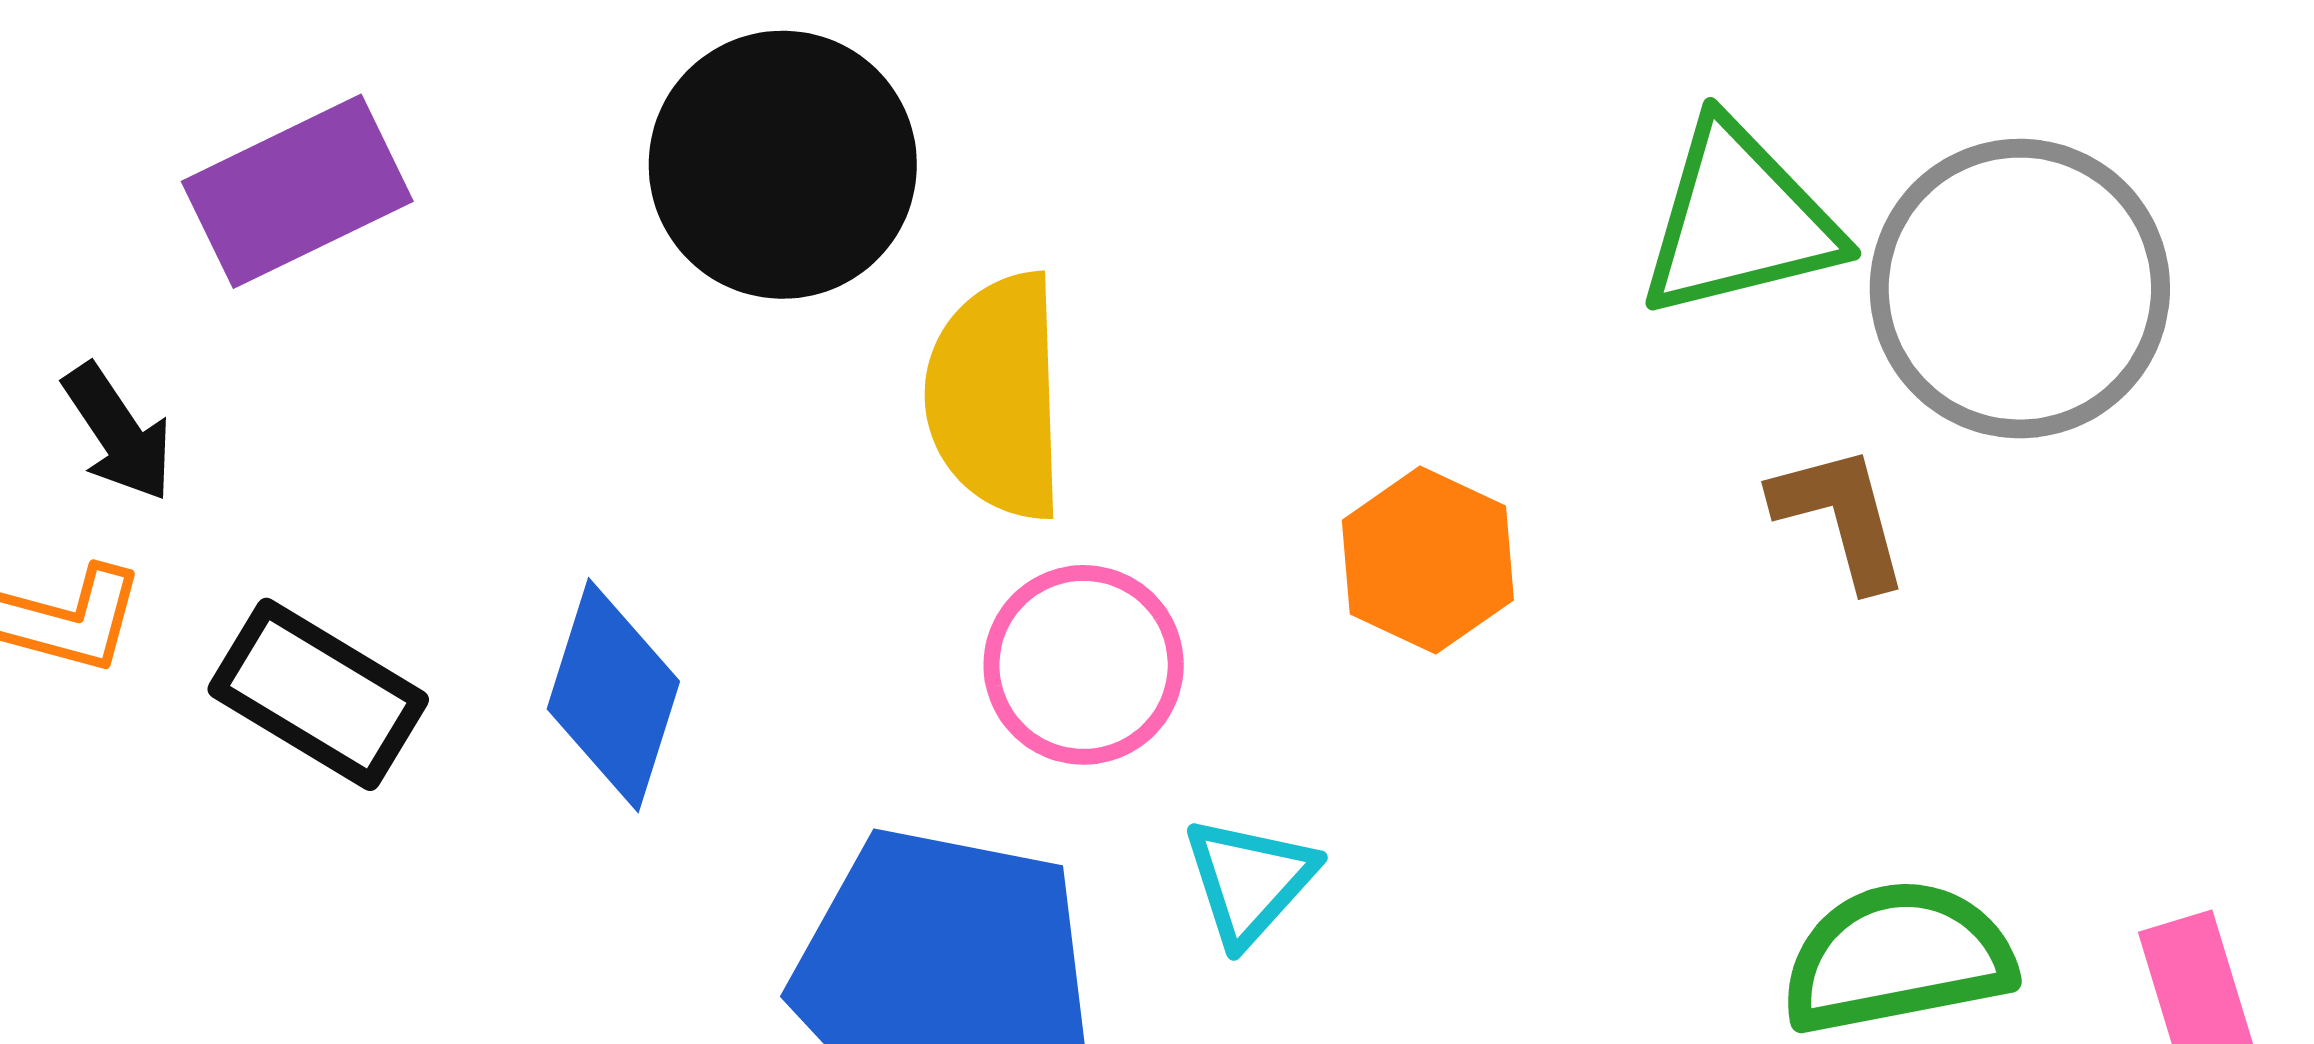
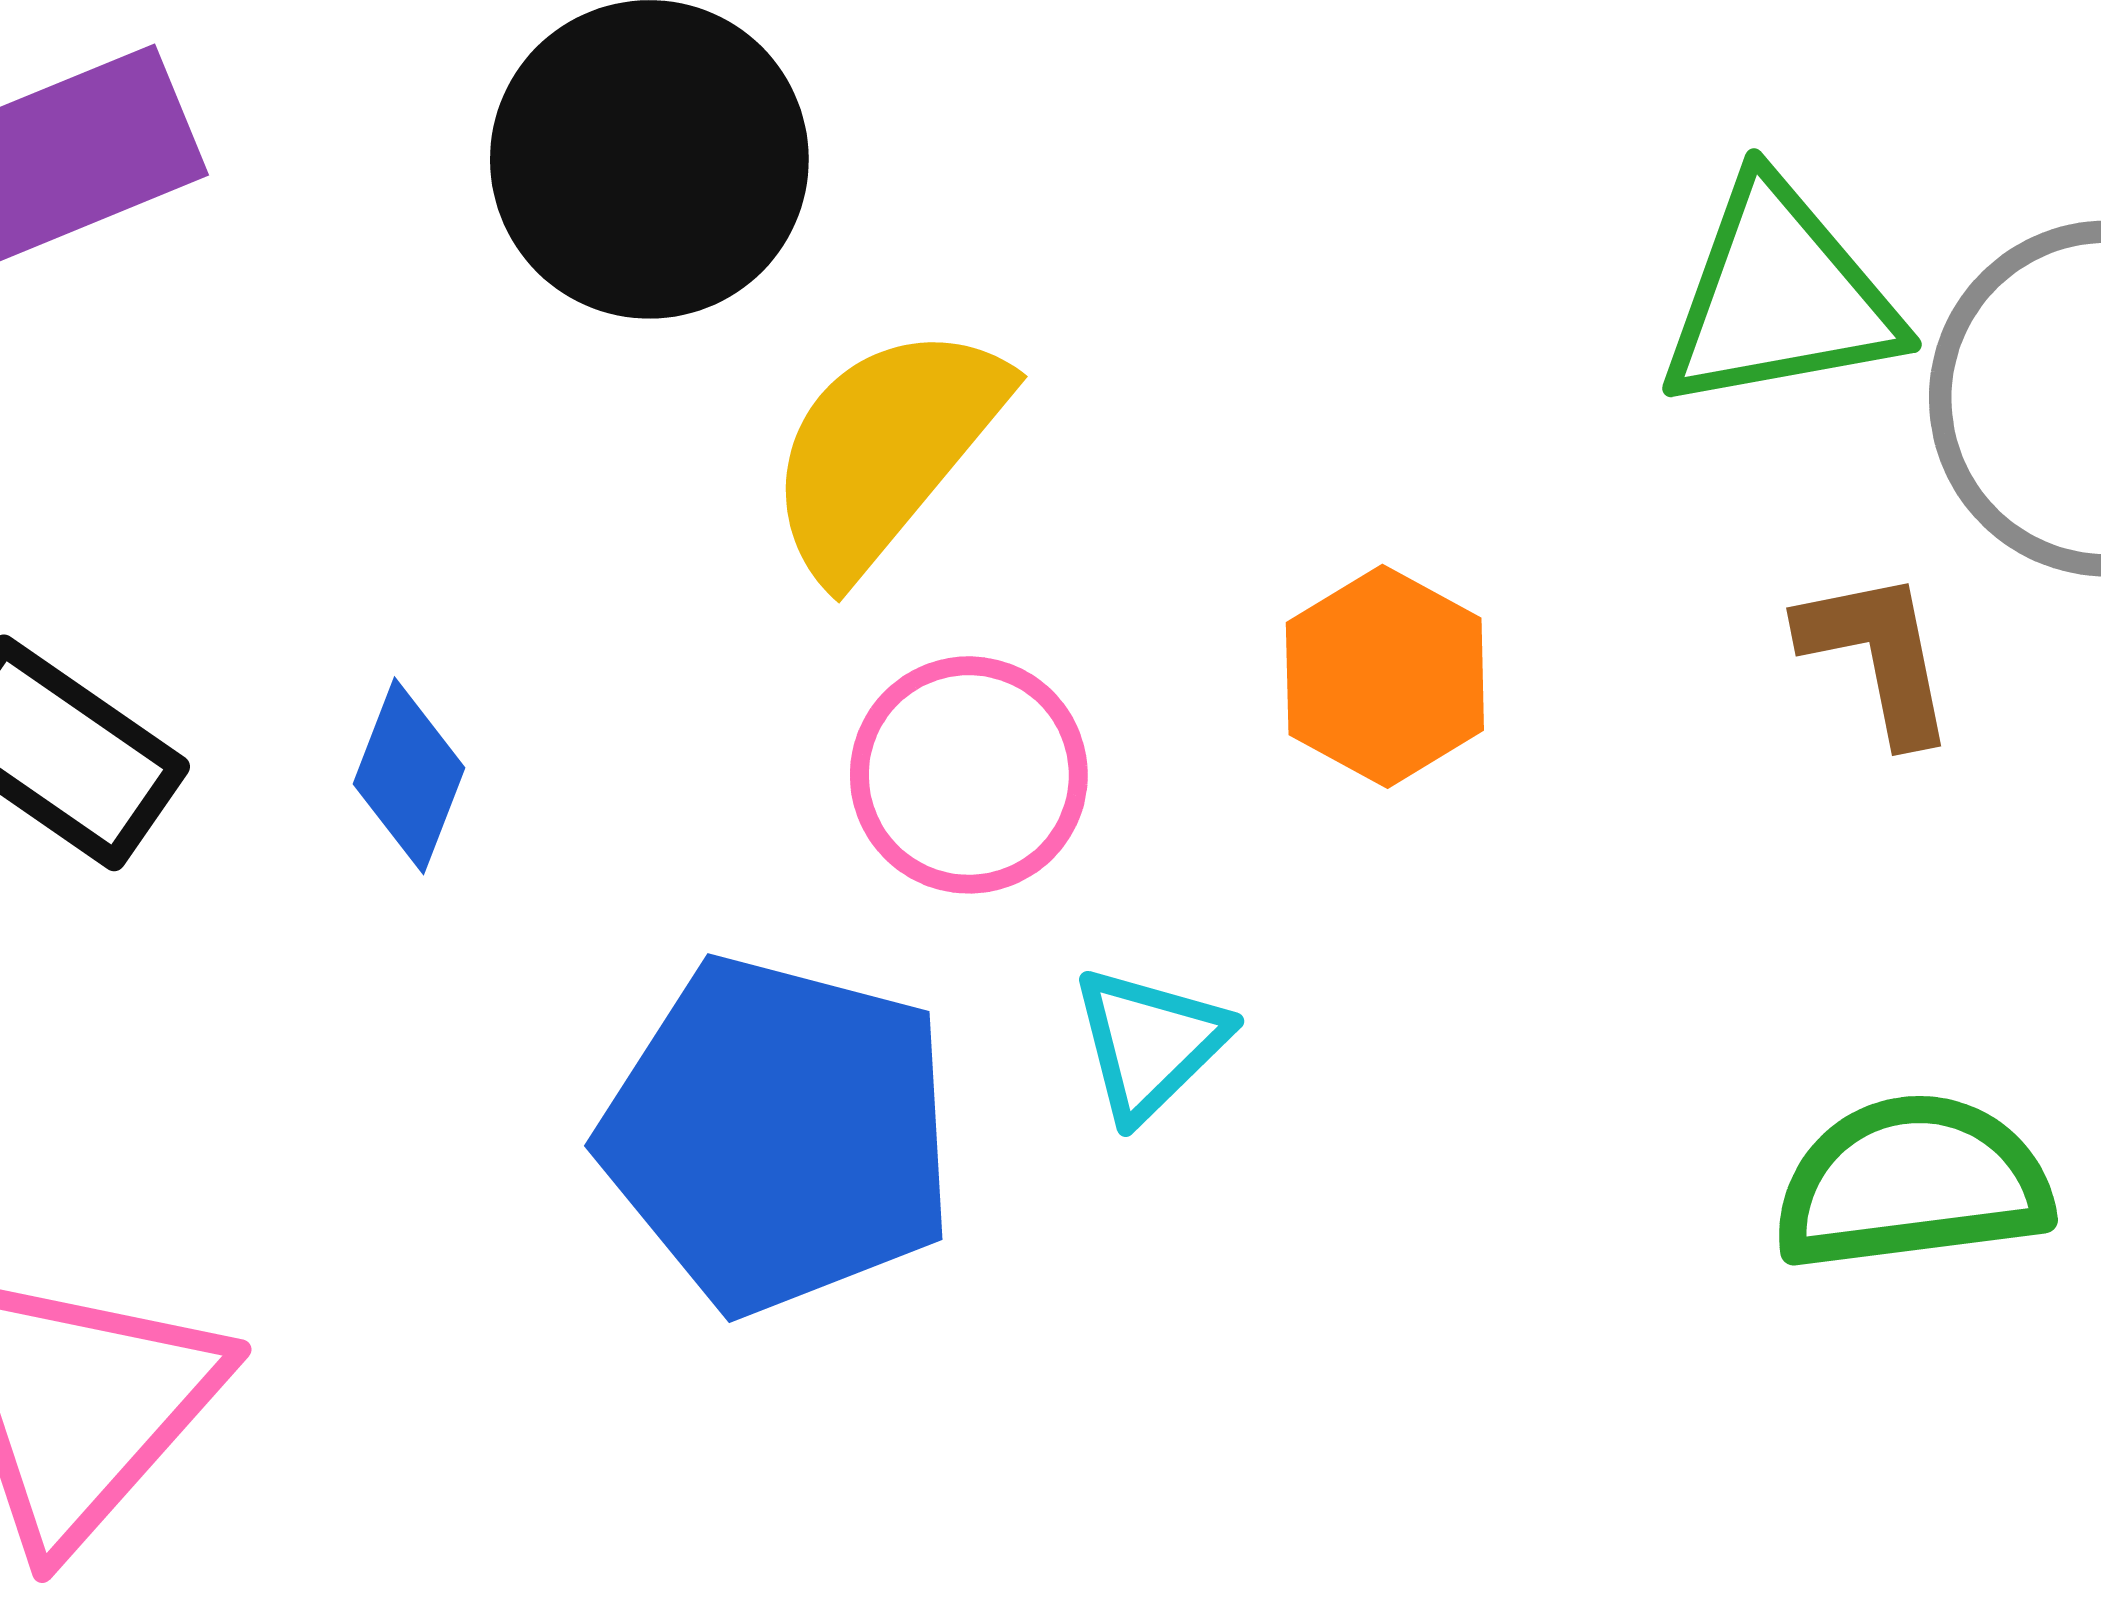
yellow semicircle: (996, 396) -> (885, 450), turned 38
blue diamond: (613, 695) -> (409, 776), size x0.7

